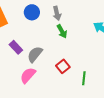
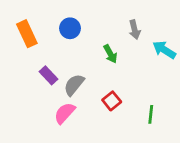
gray arrow: (57, 13) -> (135, 30), moved
green line: (84, 78) -> (151, 114), moved

